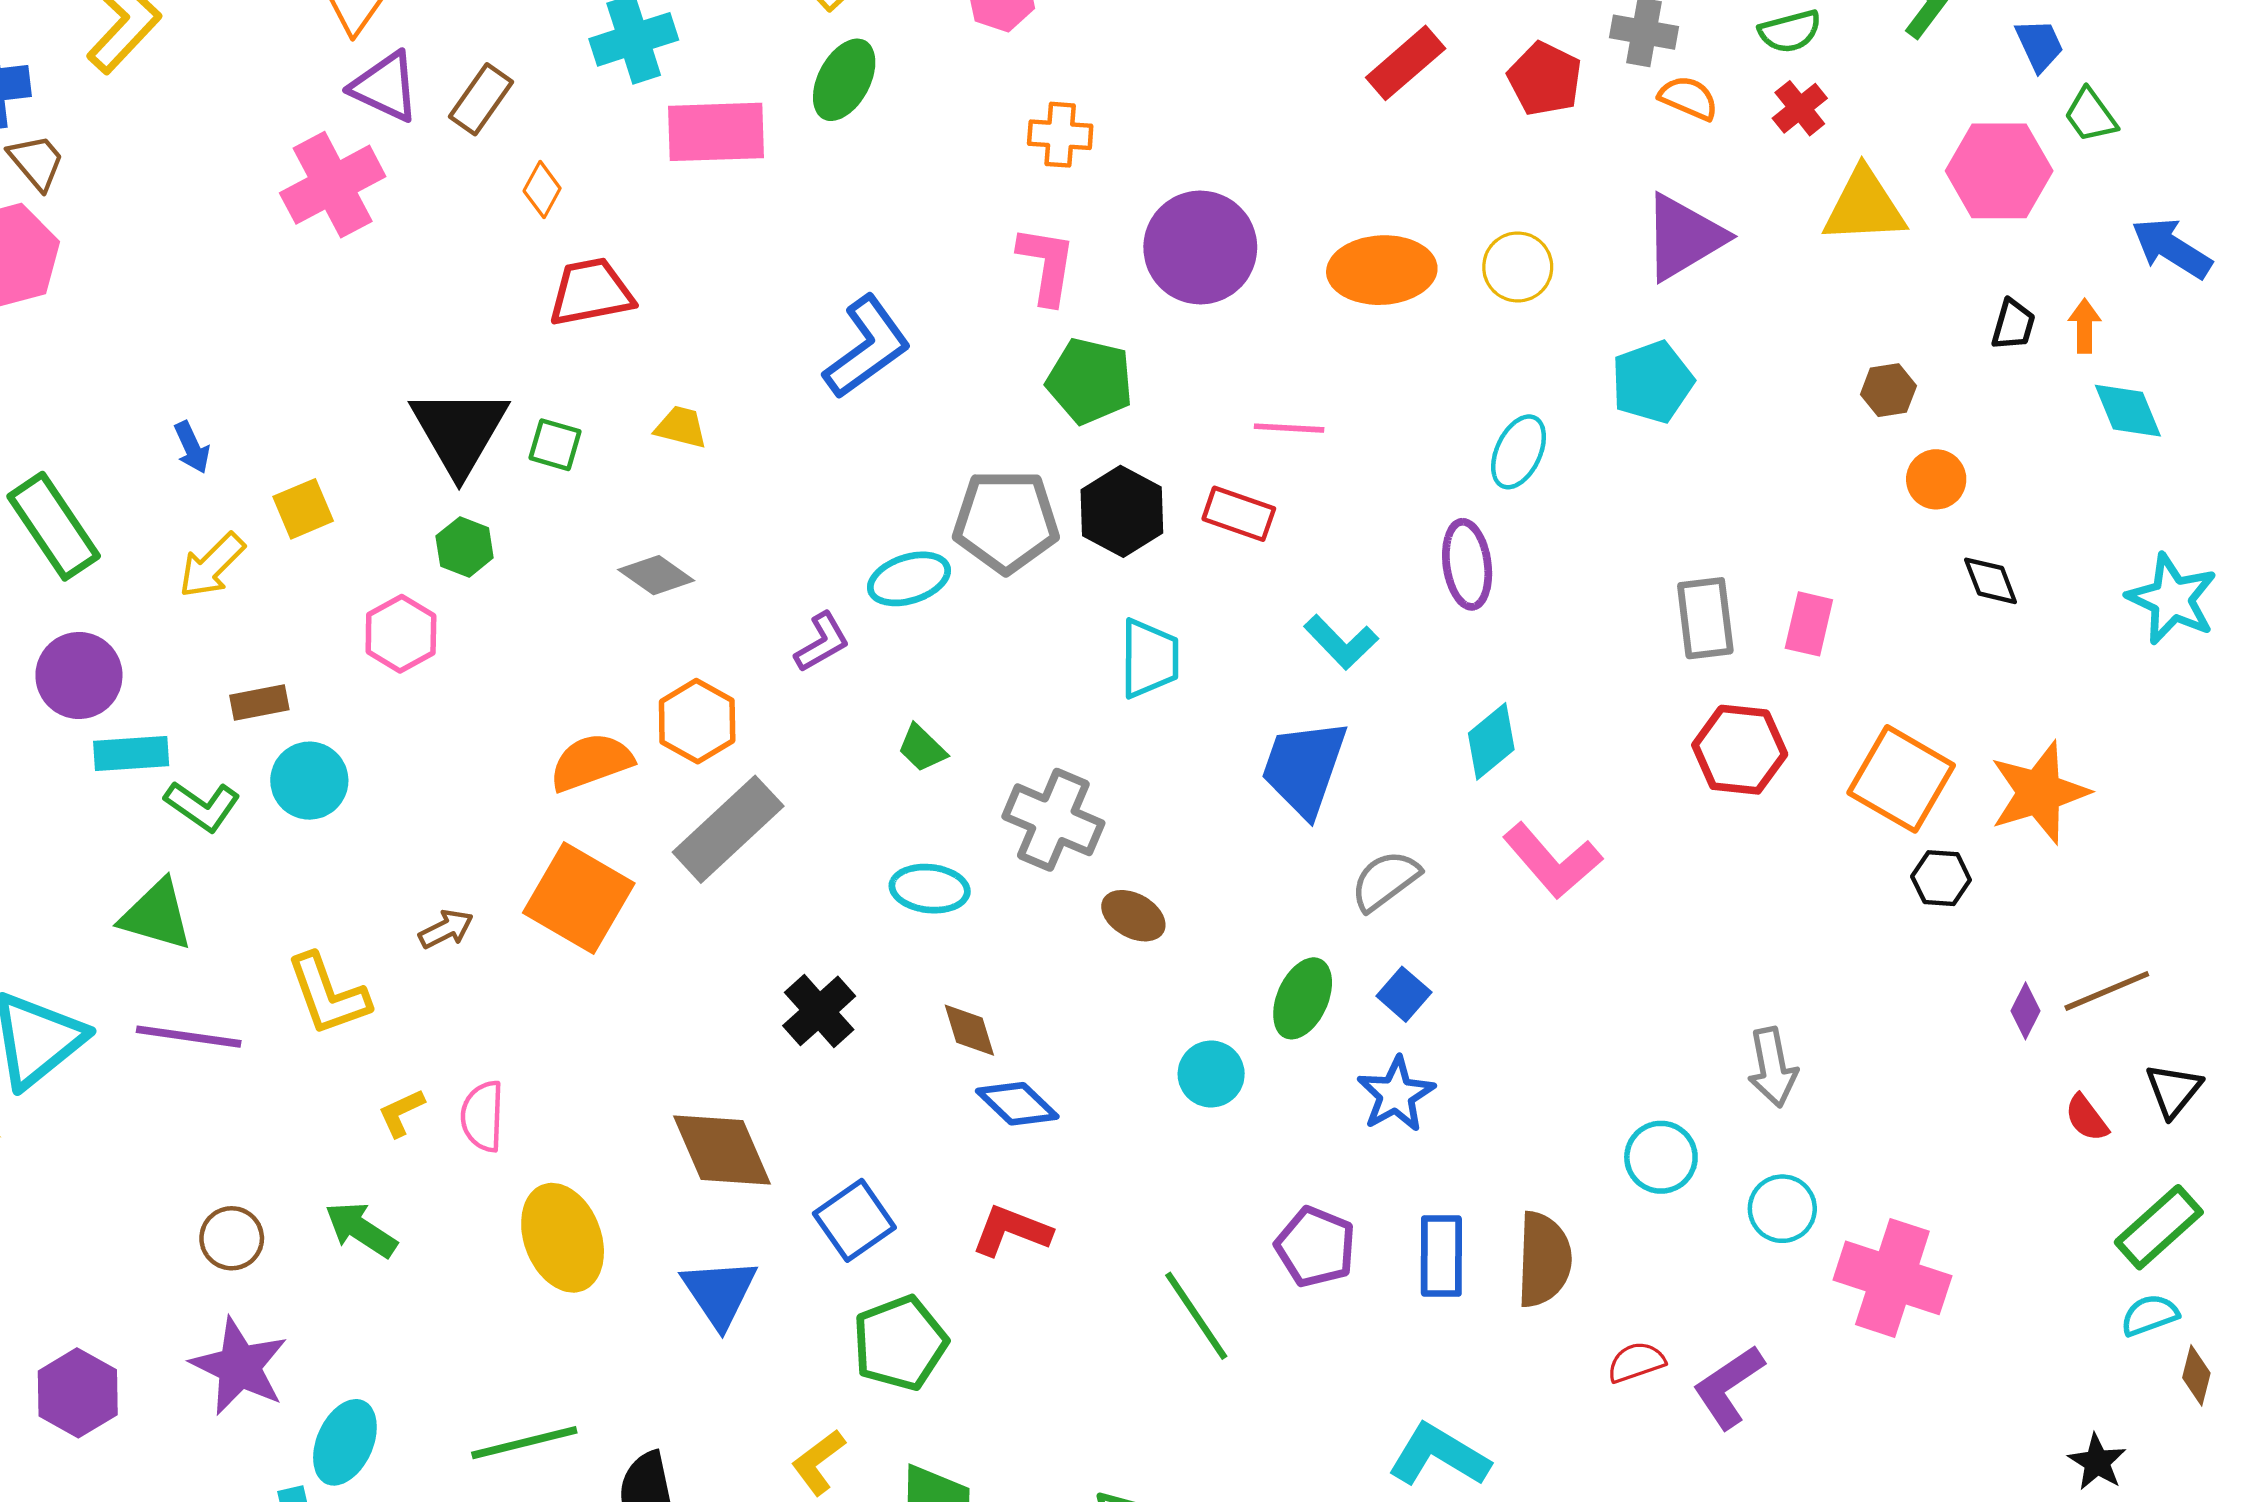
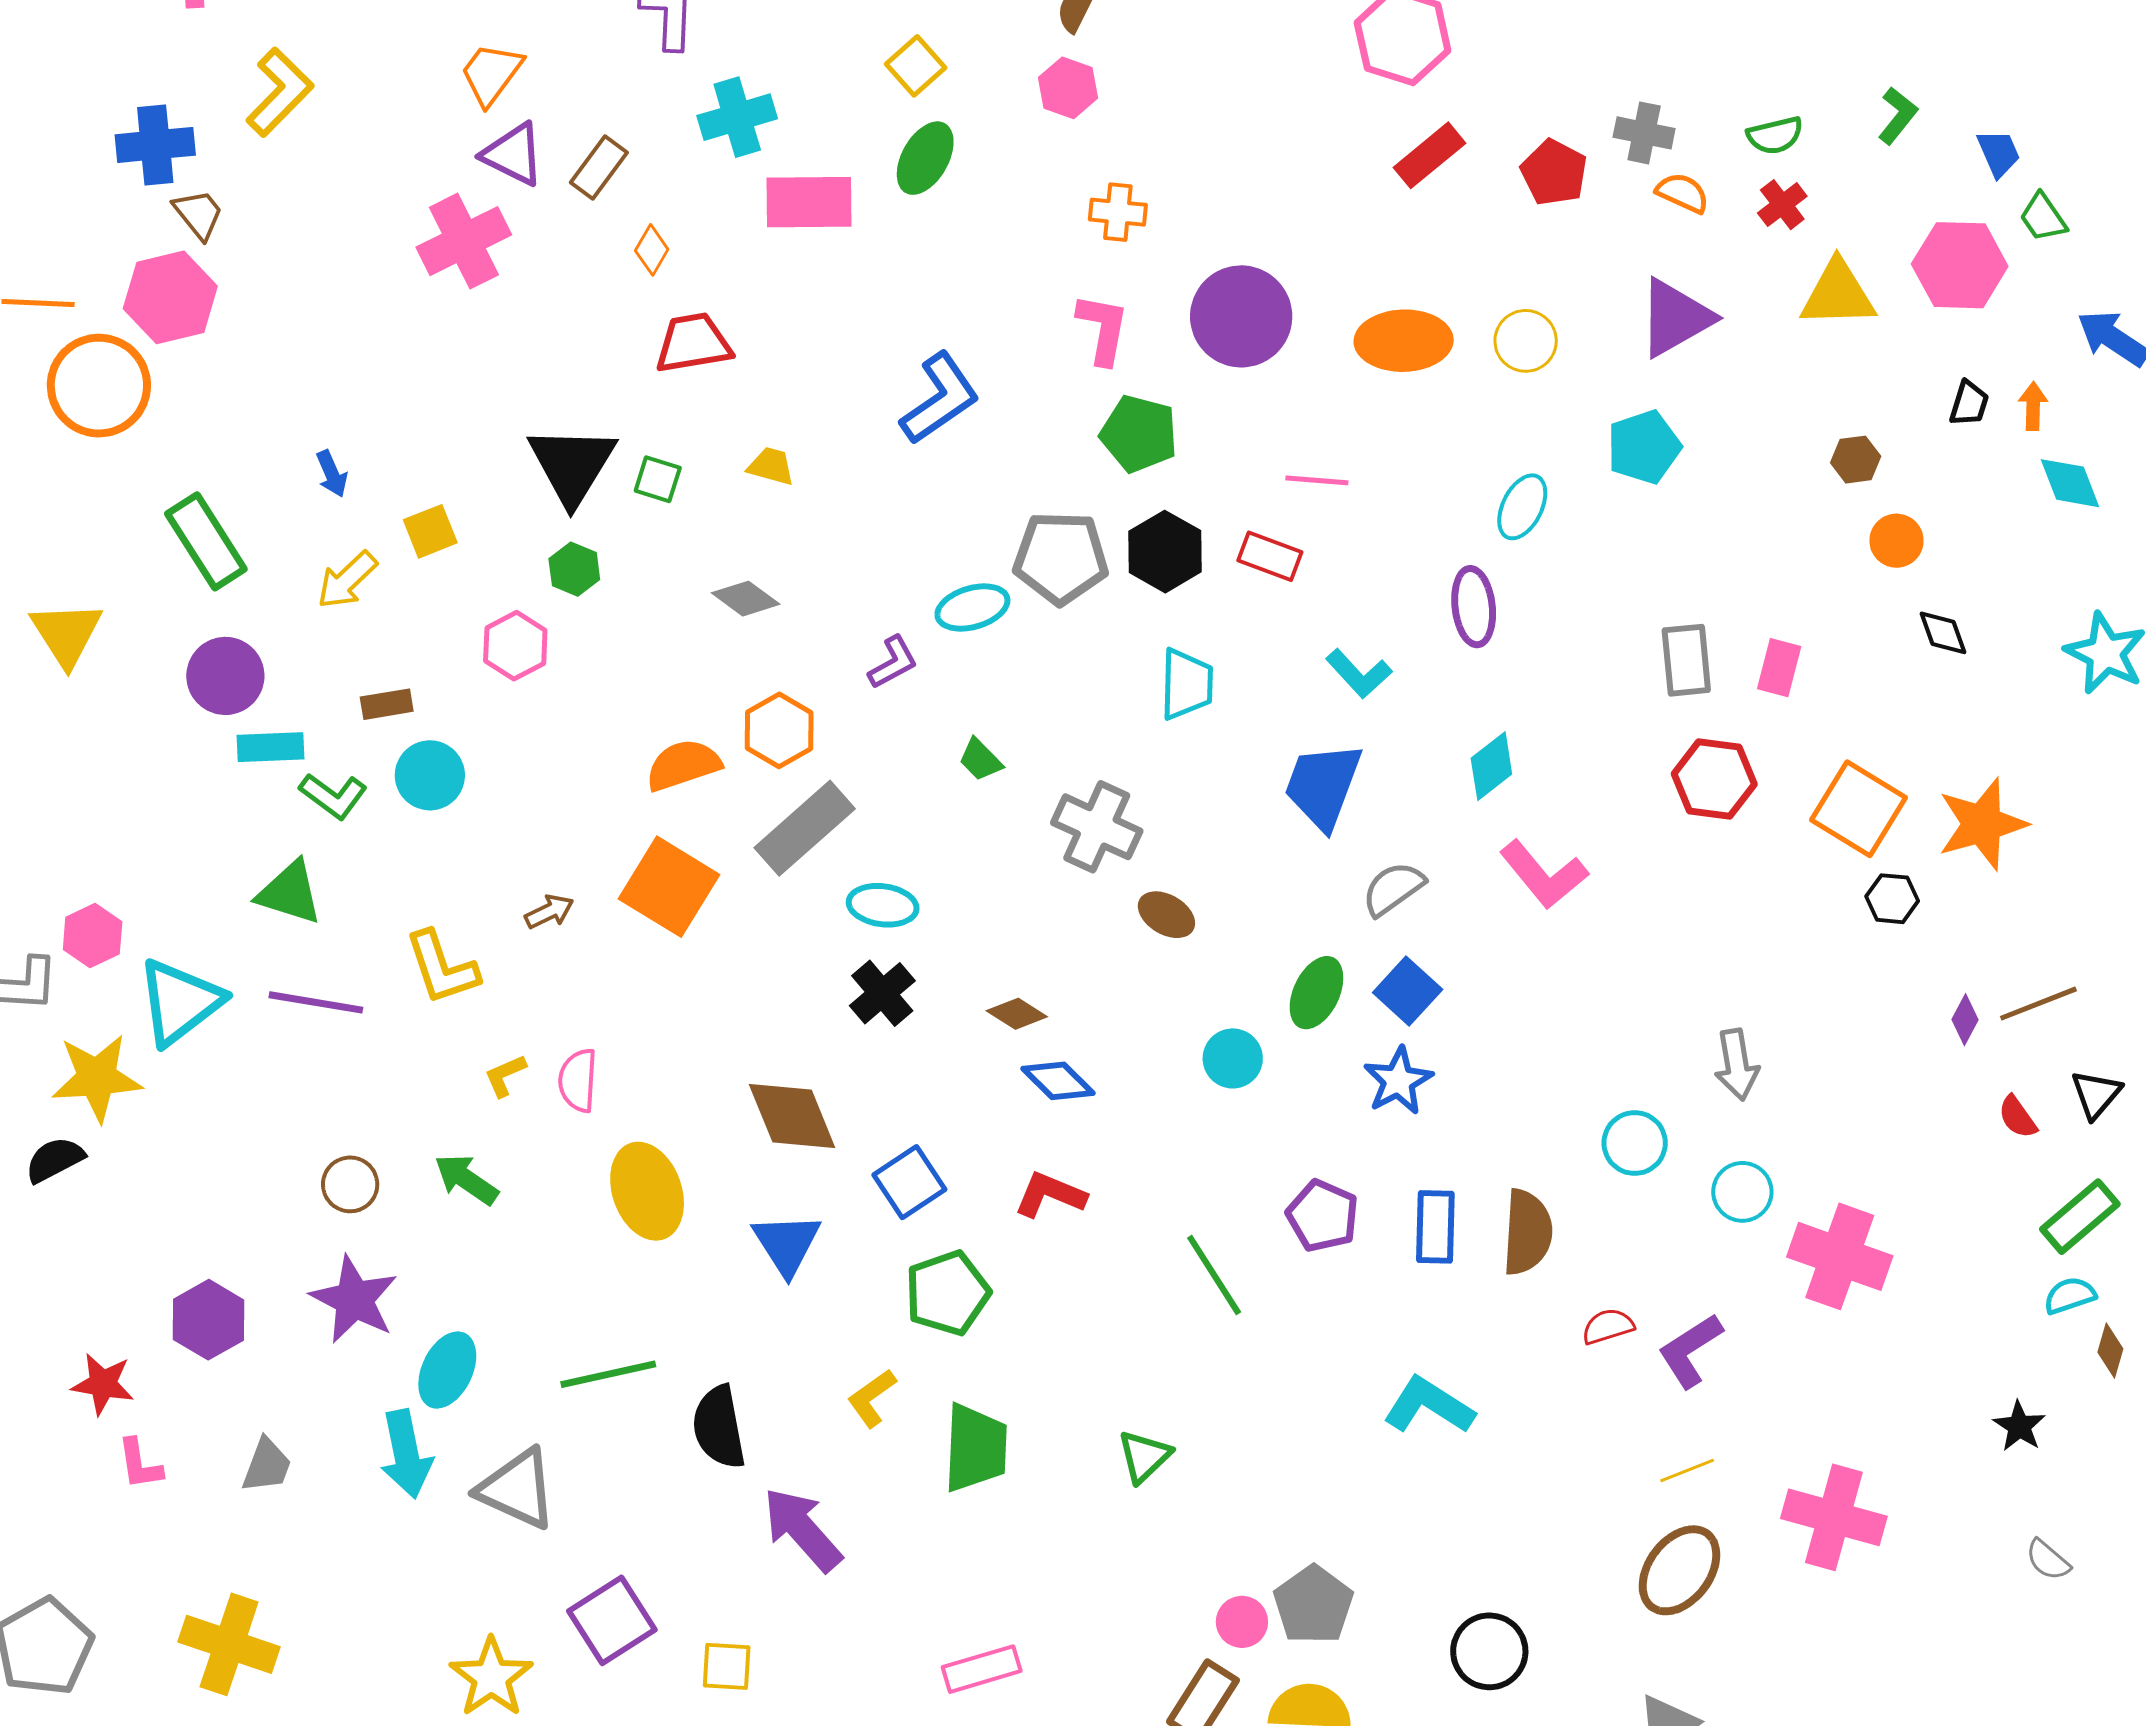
cyan ellipse: (930, 889) -> (883, 905), moved
blue square: (1404, 994) -> (1408, 991), size x1.4
brown diamond: (969, 1030) -> (1017, 1014), turned -42

